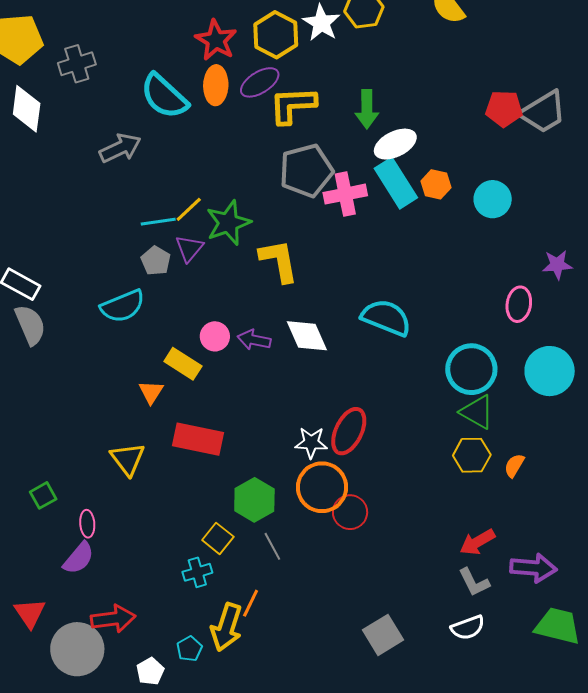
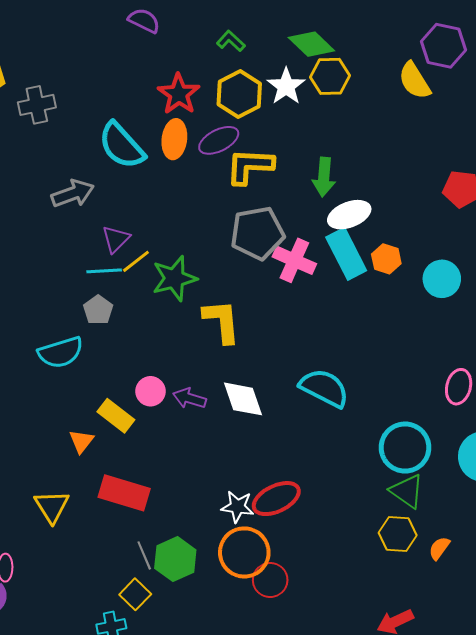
pink cross: (345, 194) -> (294, 260), turned 30
purple triangle: (189, 248) -> (116, 239), moved
red ellipse: (349, 431) -> (276, 499), turned 33
gray line: (272, 546) -> (144, 555), moved

